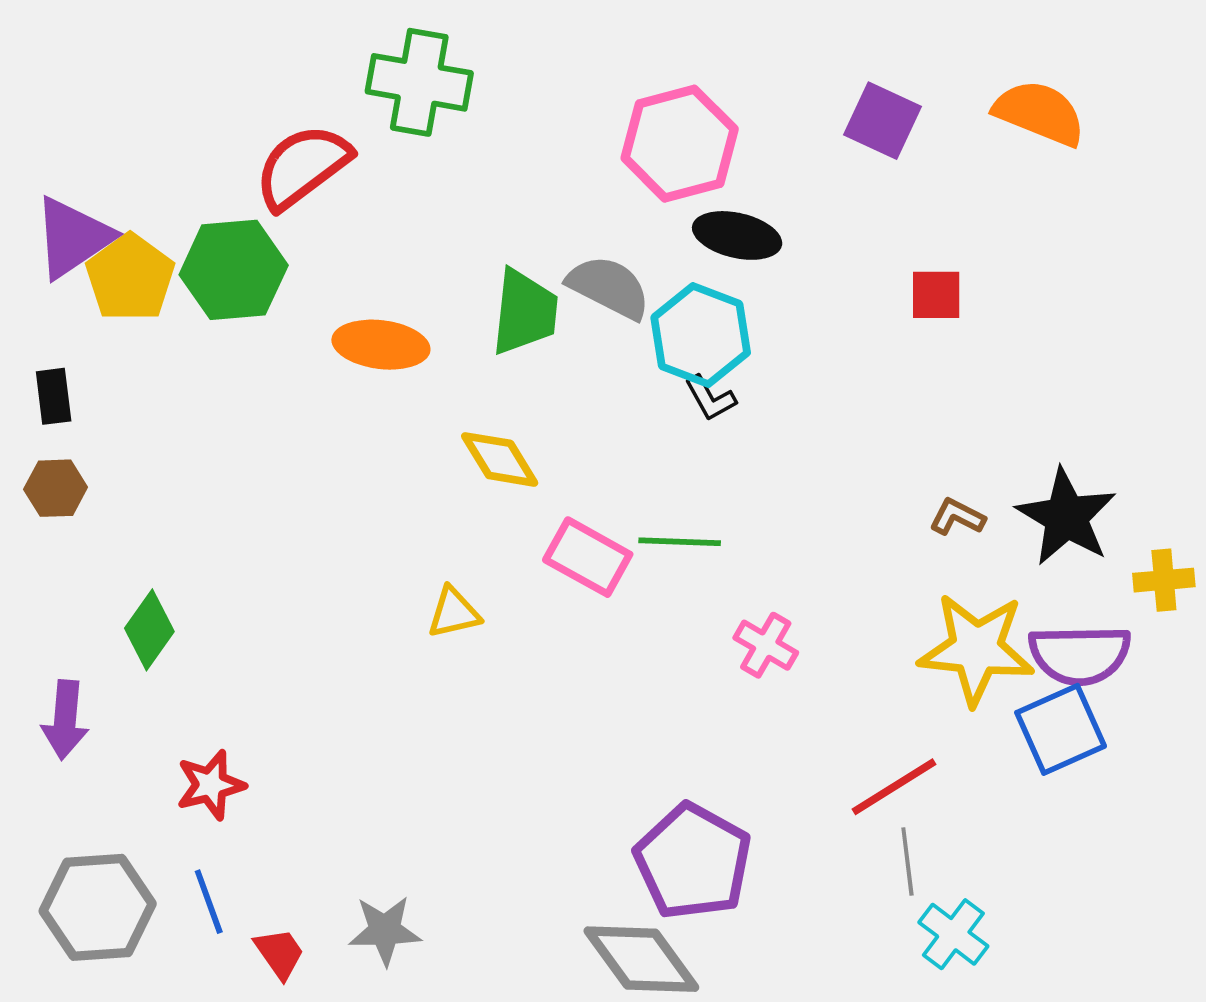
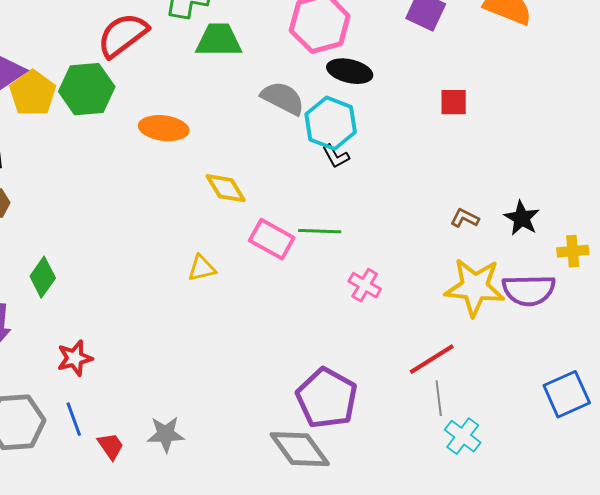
green trapezoid: (525, 312) -> (219, 40), moved, turned -96
black star: (1066, 517) -> (522, 218), size x0.7
blue square: (1061, 729) -> (567, 394), moved

